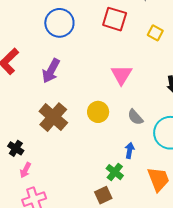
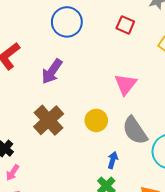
red square: (115, 19) -> (125, 25), size x0.7
gray semicircle: (135, 117) -> (135, 131), size x1.6
blue arrow: (130, 150) -> (113, 160), moved

